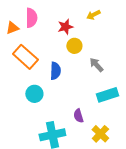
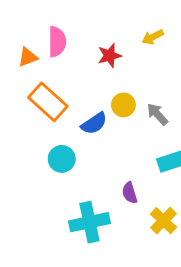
yellow circle: (74, 46) -> (123, 105), moved
blue semicircle: (55, 71) -> (94, 123), turned 54

